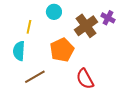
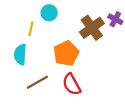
cyan circle: (54, 12) -> (49, 13), moved
red semicircle: (85, 79) -> (72, 84), moved

